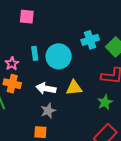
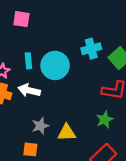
white arrow: (46, 88) -> (29, 90), moved
yellow triangle: (74, 88) -> (67, 133), moved

